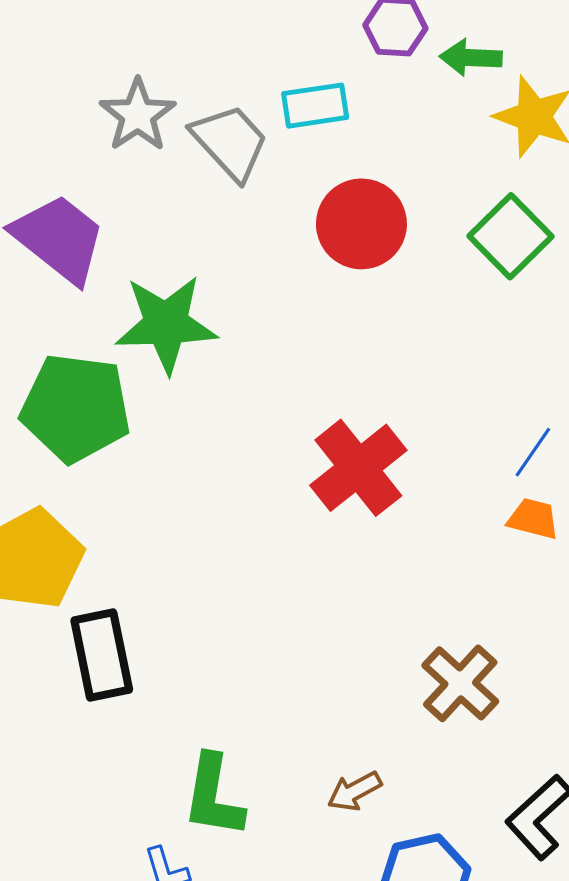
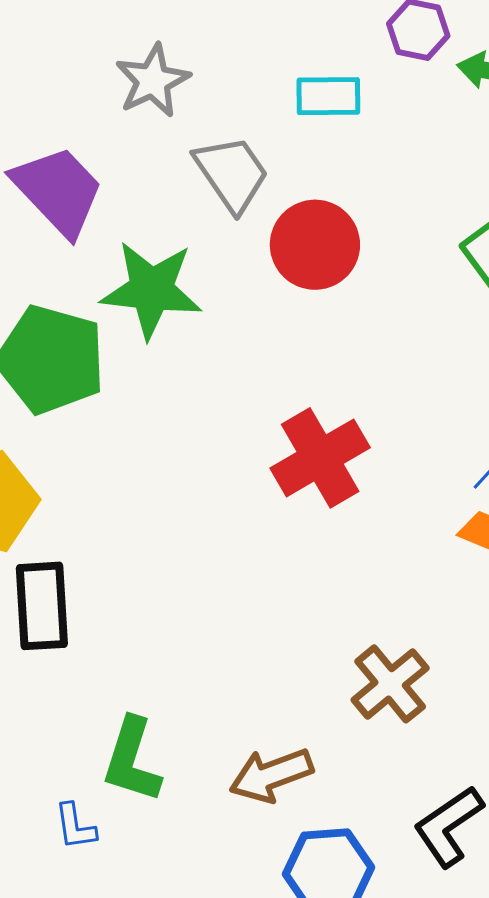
gray trapezoid: (230, 142) -> (232, 173), moved
red circle: (361, 224) -> (315, 245), moved
brown arrow: (354, 791) -> (271, 775), size x1.5

